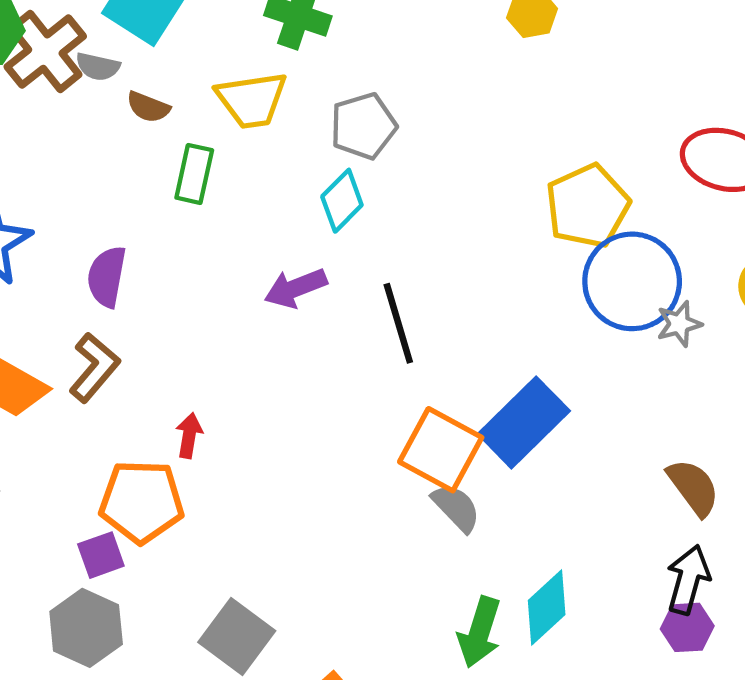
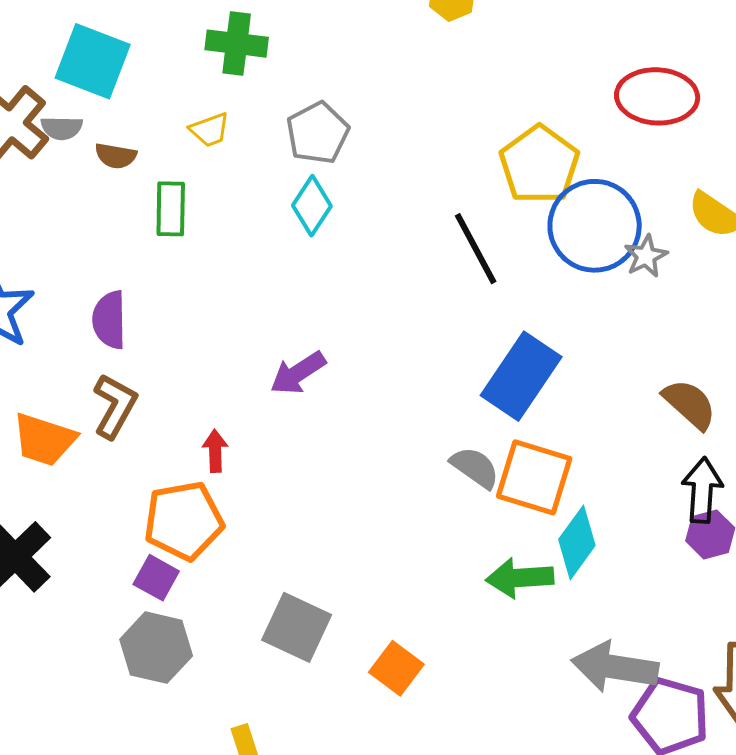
yellow trapezoid: (252, 100) -> (210, 130), size x0.6
purple arrow: (296, 288) -> (298, 373), moved
black line: (398, 323) -> (476, 249), moved
orange square: (441, 450) -> (534, 477), moved
purple square: (101, 555) -> (156, 578), turned -30
green arrow: (480, 632) -> (520, 578), turned 80

